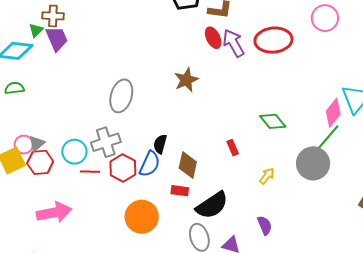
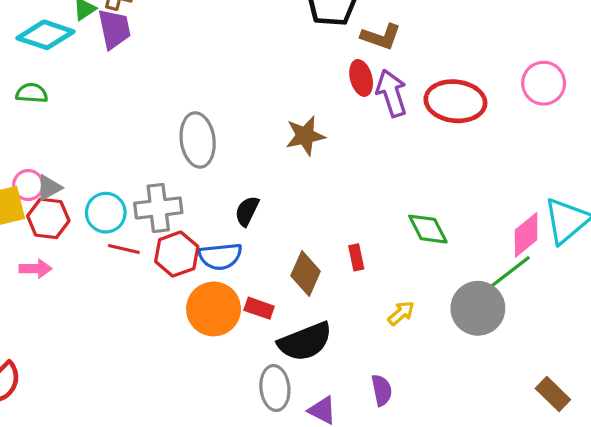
gray ellipse: (121, 96) -> (198, 140), turned -36
black semicircle: (160, 144) -> (247, 211), moved
blue semicircle: (150, 164) -> (220, 256), turned 48
brown diamond: (188, 165) -> (306, 274), moved
pink arrow: (54, 212) -> (35, 269), moved, size x0.6
orange circle: (142, 217) -> (214, 309), moved

